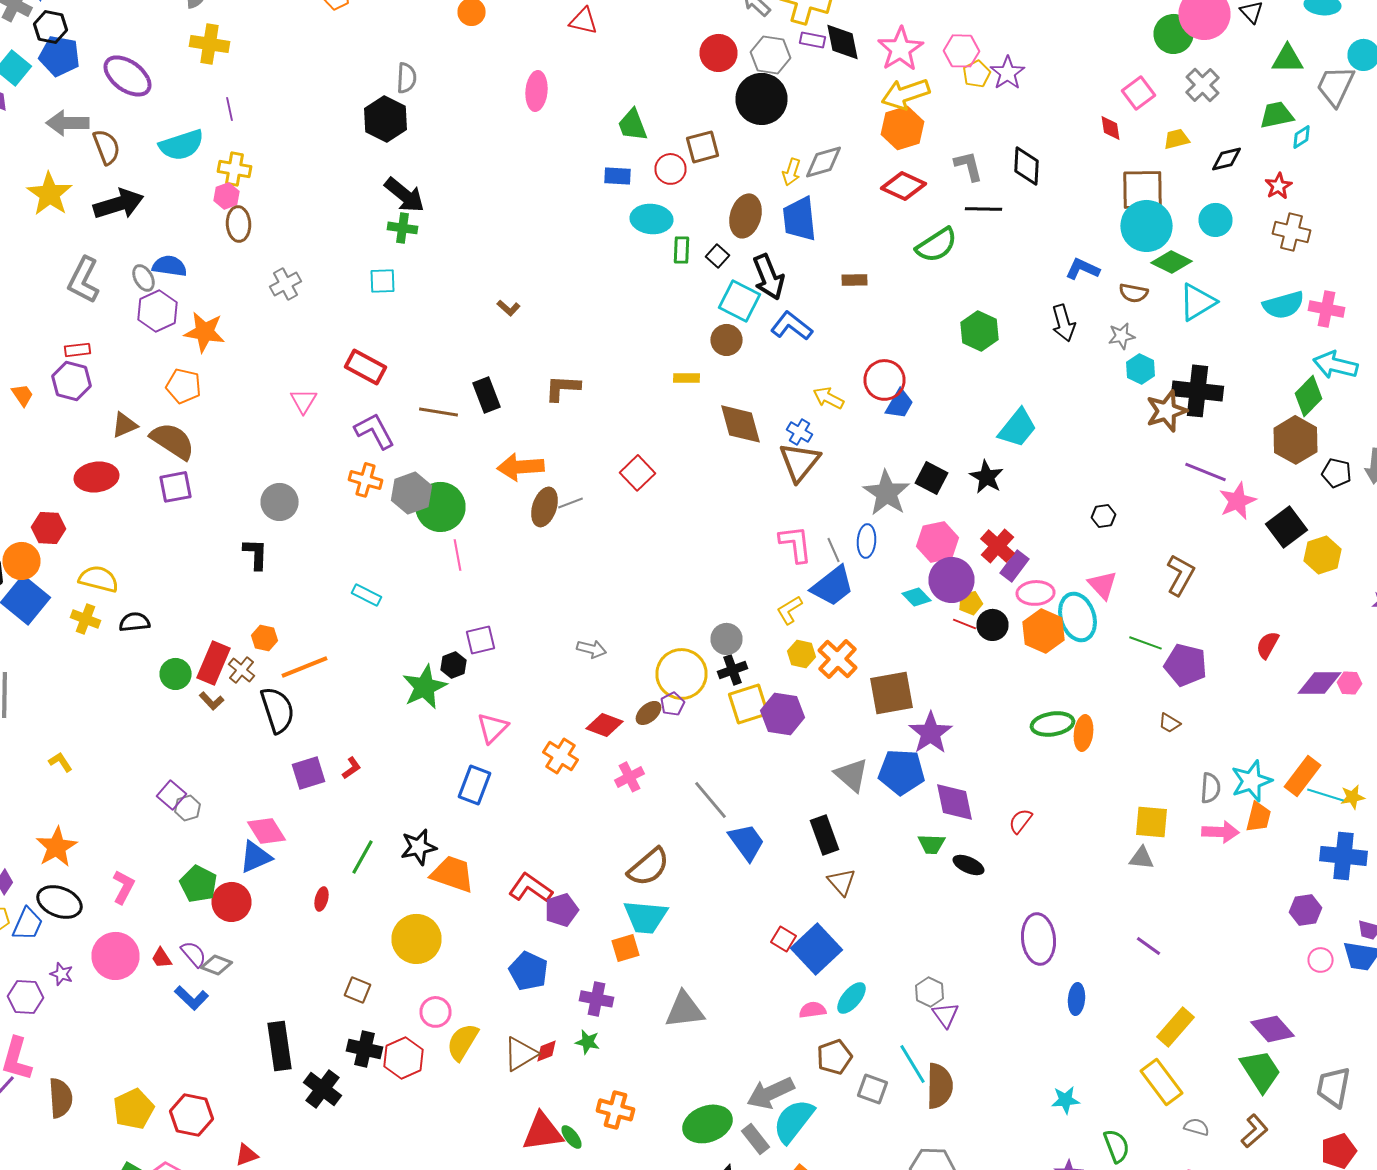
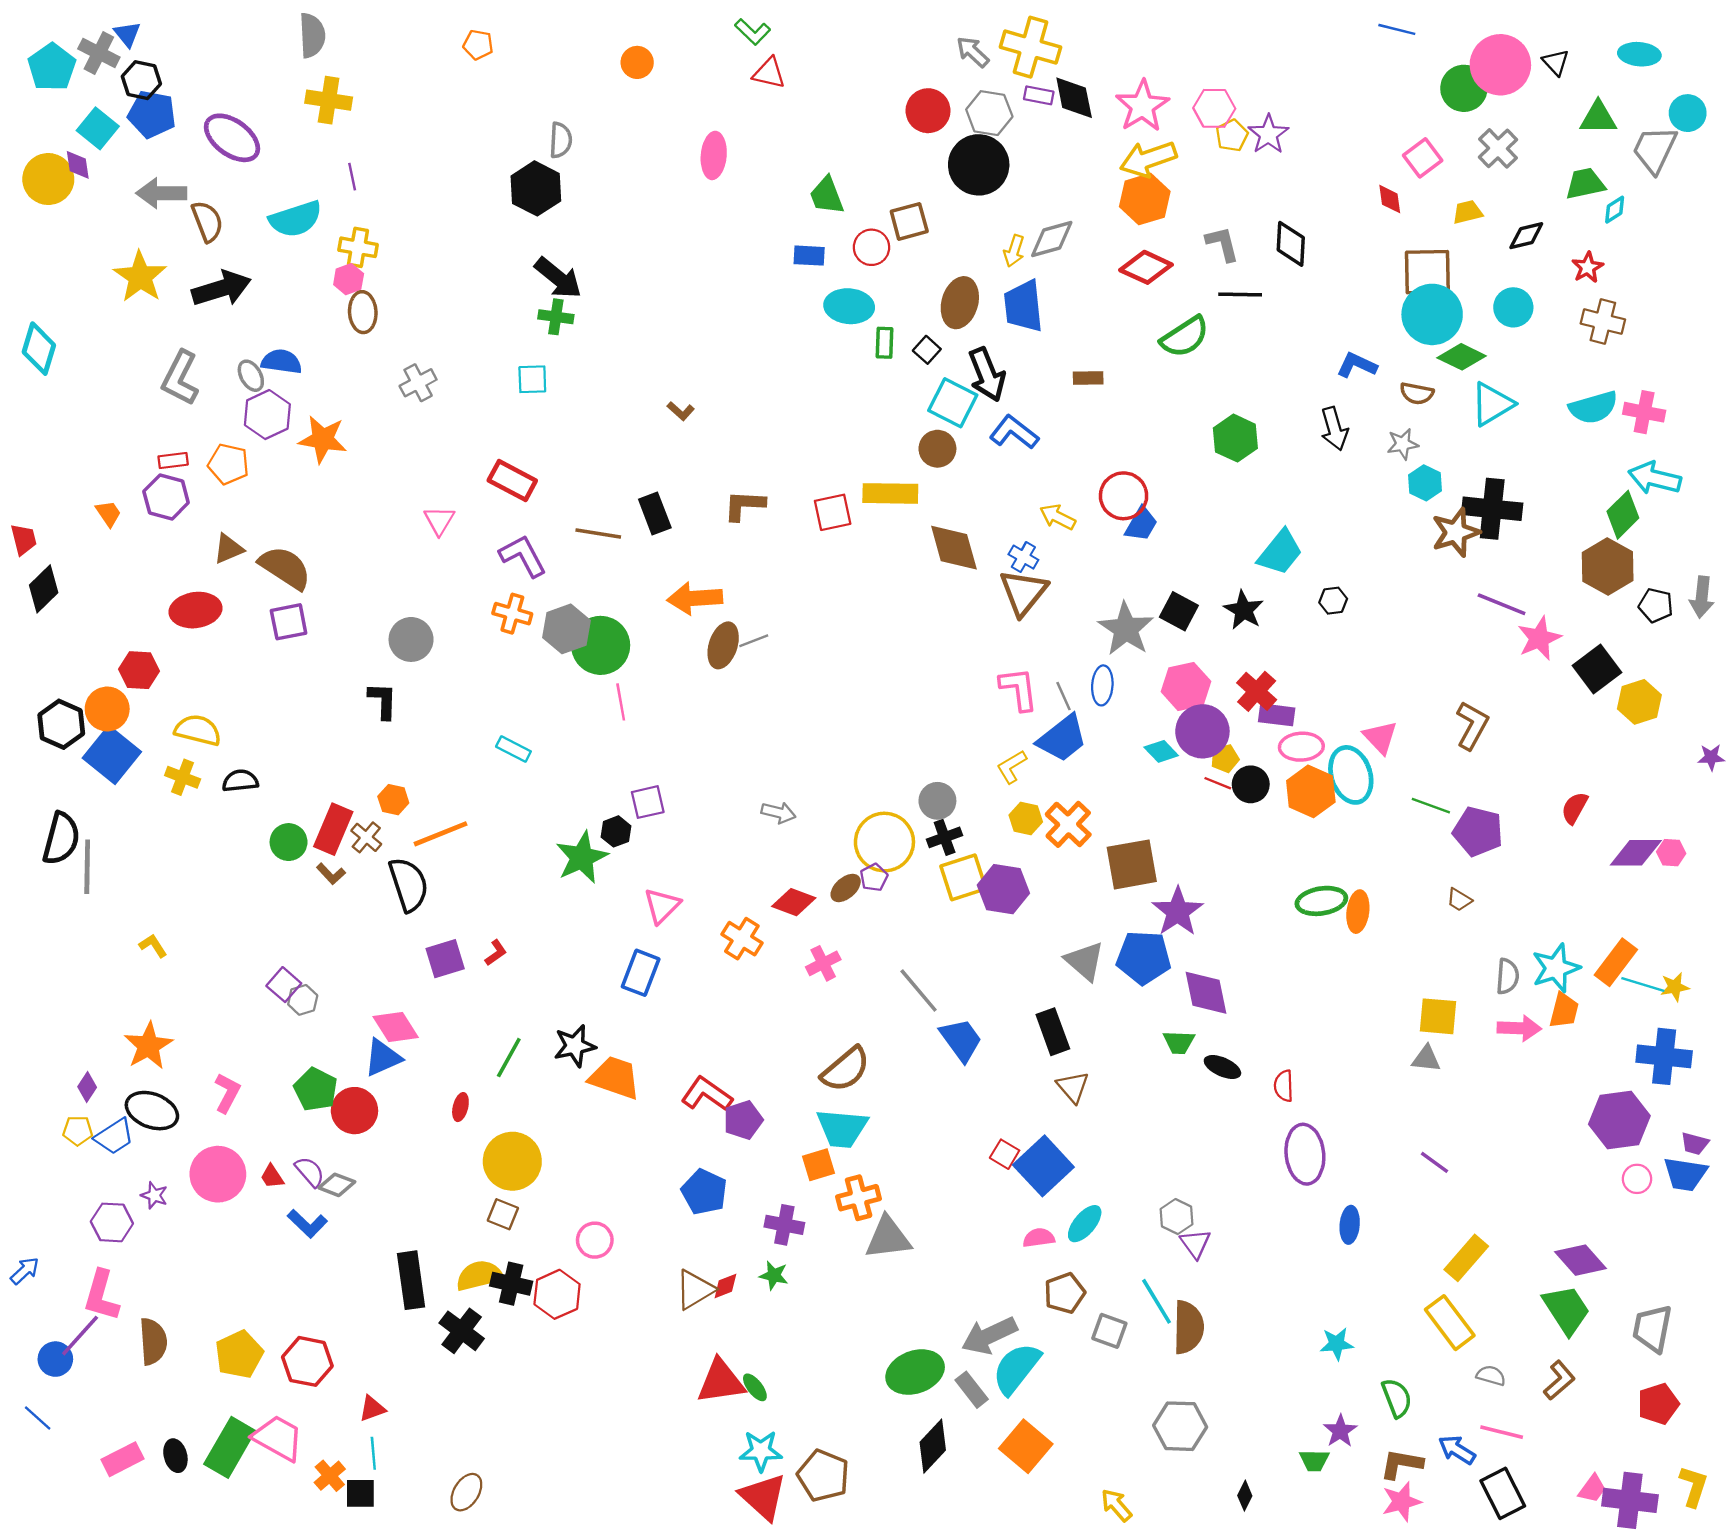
yellow rectangle: (686, 378) -> (890, 493), size x1.8
orange pentagon: (184, 386) -> (228, 464), moved
red square: (638, 473) -> (833, 512), moved, turned 32
black hexagon: (1104, 516) -> (1333, 601), moved
purple rectangle: (1014, 566) -> (1277, 715), turned 60
red semicircle: (1020, 821) -> (1284, 1086), moved, turned -40
purple hexagon: (1306, 910) -> (1619, 1120), size x1.6
blue trapezoid: (28, 924) -> (114, 1136), turned 33
yellow circle: (416, 939) -> (512, 1161), moved
yellow semicircle: (462, 1042) -> (479, 1275), moved, turned 45
orange cross: (616, 1110) -> (859, 1198), moved, turned -30

